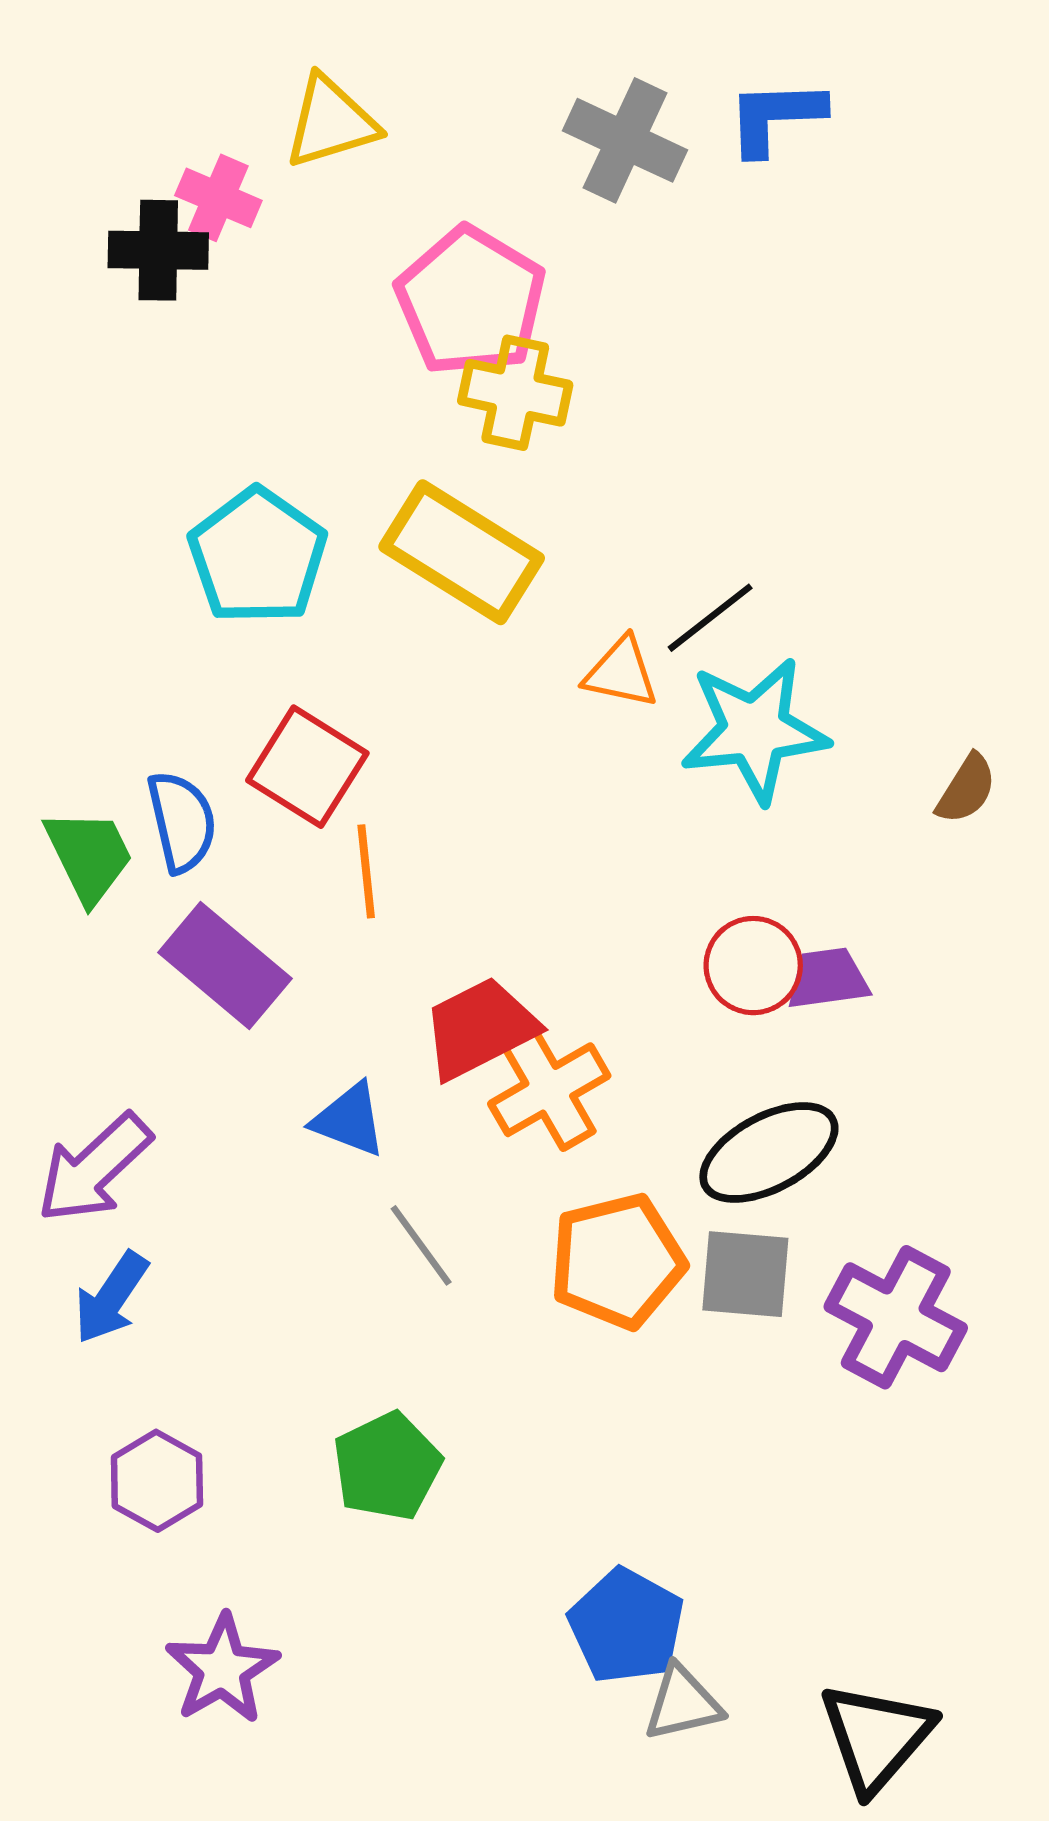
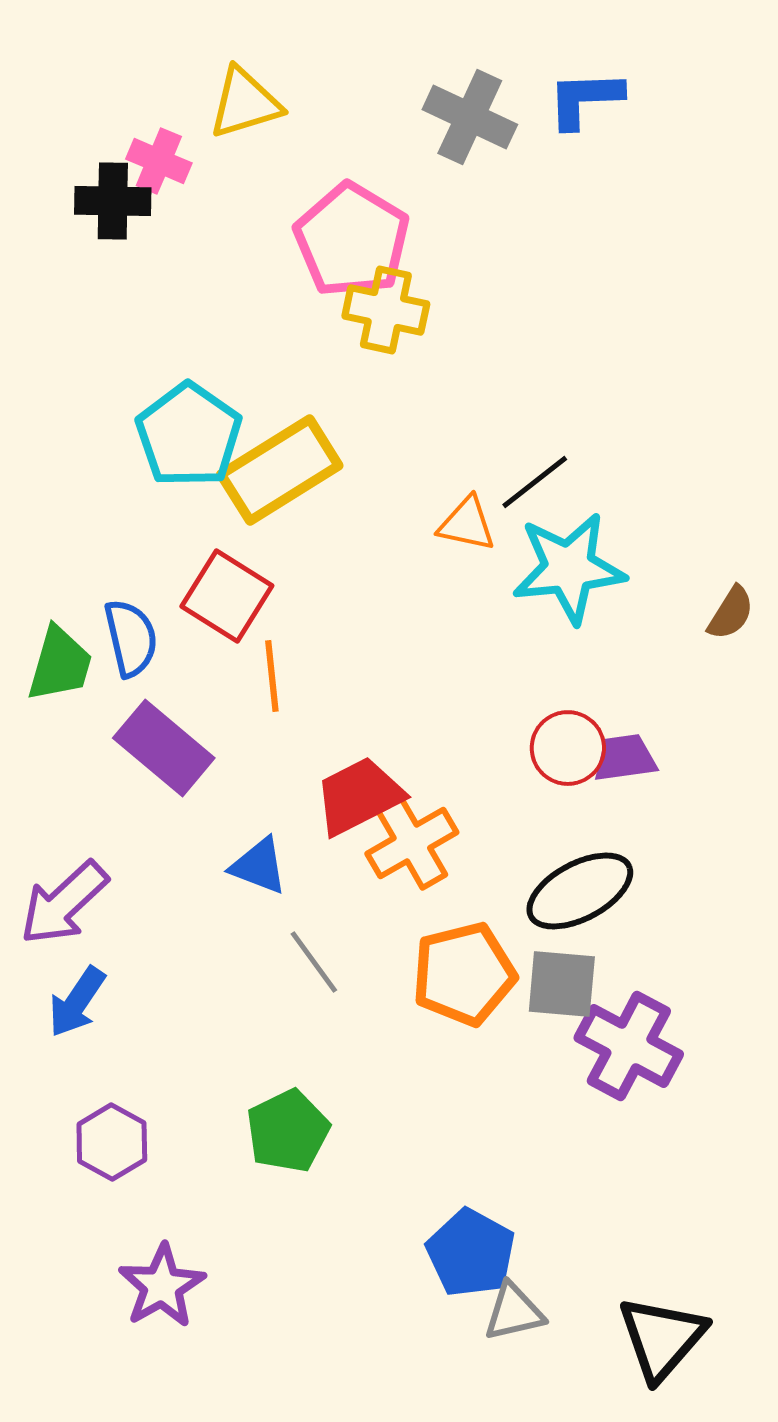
yellow rectangle: (462, 552) -> (280, 470), moved, turned -64
green trapezoid: (89, 856) -> (60, 664), turned 42
purple cross: (896, 1317) -> (629, 1046), moved

